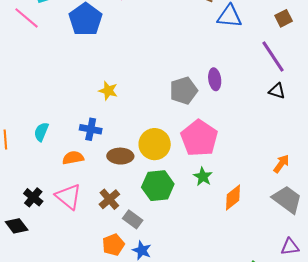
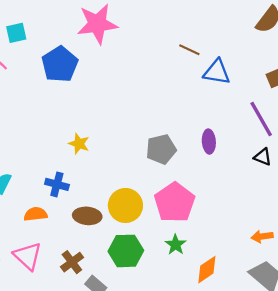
purple ellipse: (215, 79) -> (209, 142), moved
orange arrow: (281, 164) -> (262, 236), turned -138

